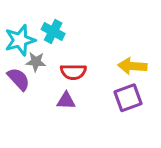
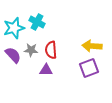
gray star: (36, 62) -> (31, 50), moved
red semicircle: (73, 72) -> (51, 50), turned 84

